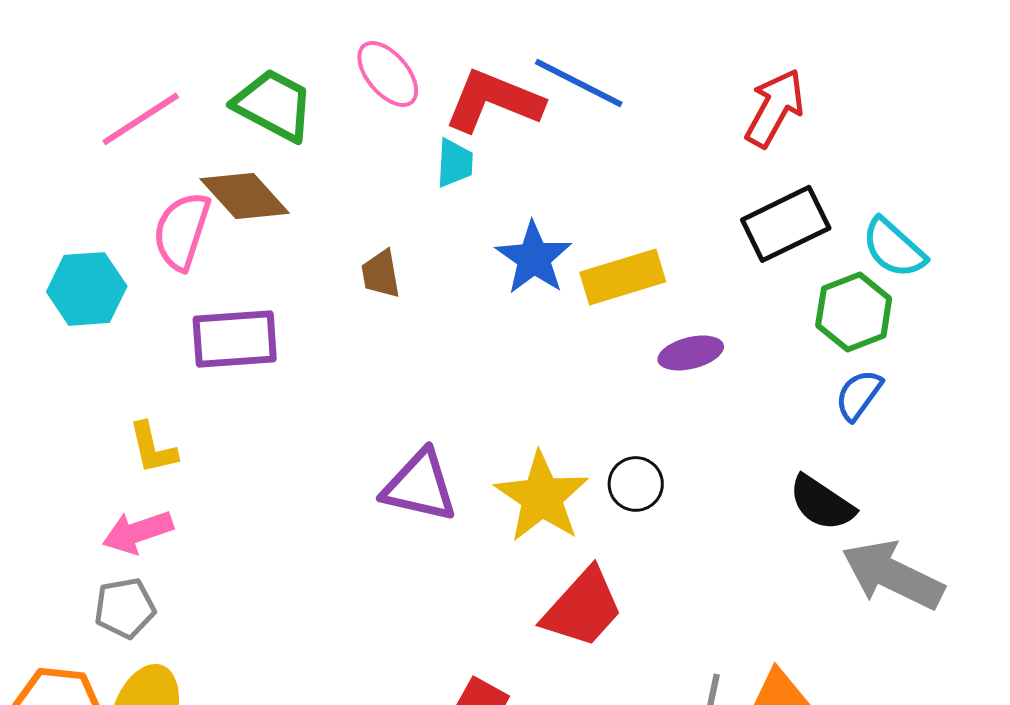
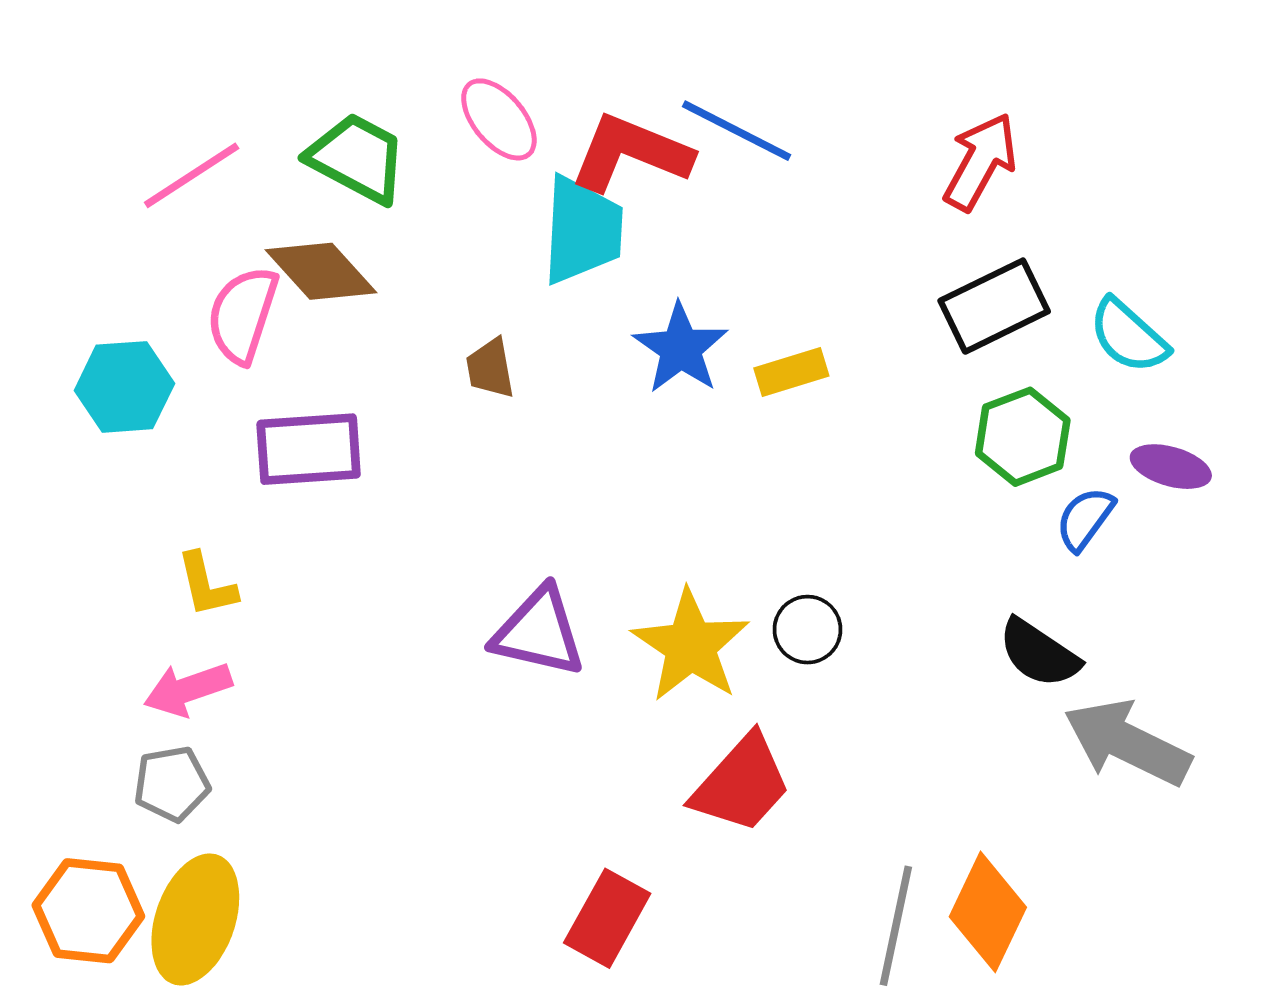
cyan trapezoid: (455, 163) -> (582, 230), size x1.8
yellow rectangle: (623, 277) -> (791, 372), size x0.7
green hexagon: (854, 312) -> (1023, 437), moved
purple ellipse: (691, 353) -> (1171, 467), moved, turned 30

